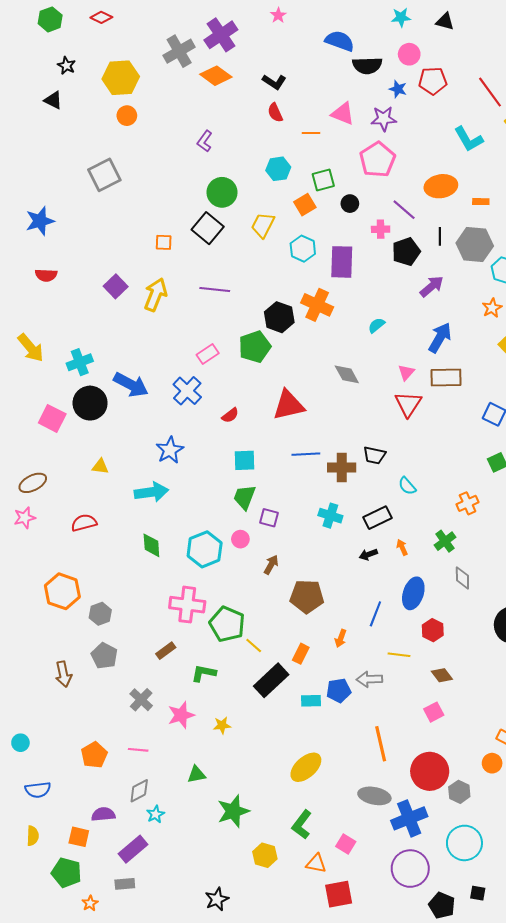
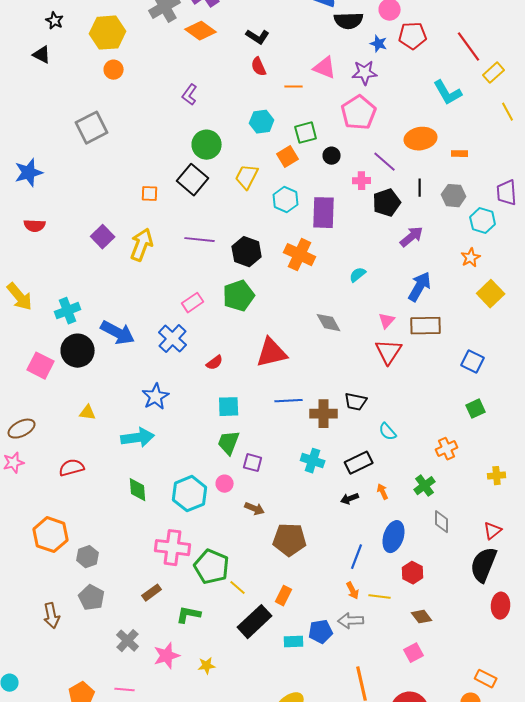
gray hexagon: (475, 245) -> (454, 196), size x0.7
black hexagon: (279, 317) -> (247, 252), moved
brown arrow: (271, 565) -> (255, 509), turned 84
orange arrow: (341, 638) -> (353, 591), moved, turned -48

